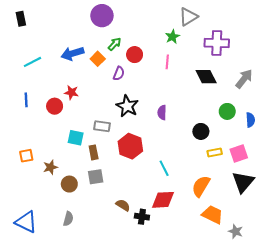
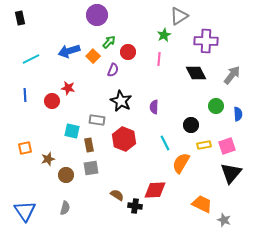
cyan line: (164, 168) -> (165, 143), moved
orange semicircle: (201, 186) -> (181, 163), moved
blue triangle: (26, 222) -> (25, 211), turned 30

